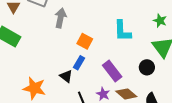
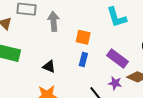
black triangle: (66, 76) -> (49, 67), moved

